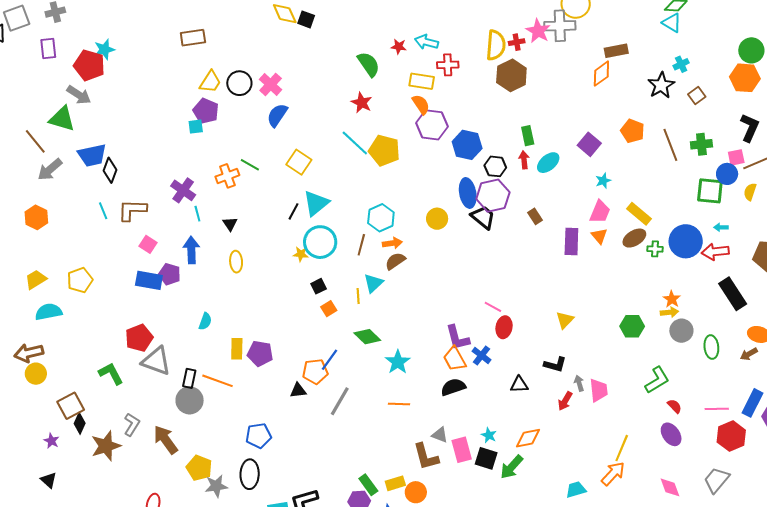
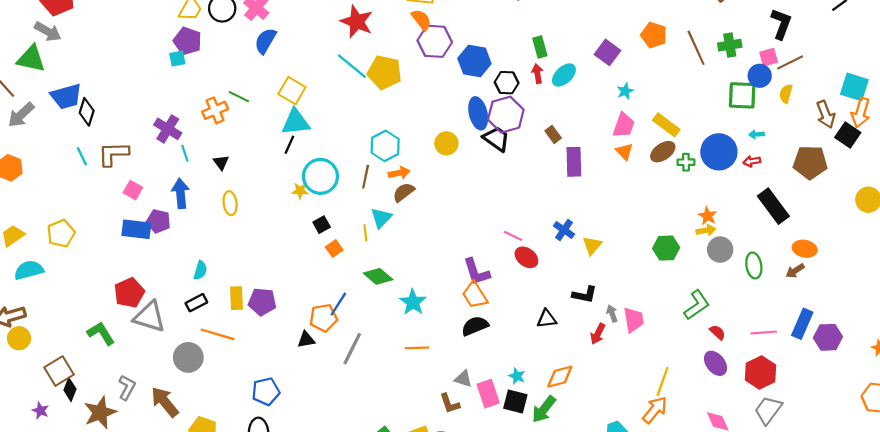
red star: (362, 103) -> (357, 22), size x1.4
cyan triangle: (316, 203) -> (296, 122), moved, turned 36
purple rectangle: (571, 241) -> (574, 162), moved
red arrow: (715, 252) -> (752, 161), size x0.6
red ellipse: (504, 327) -> (526, 257), turned -60
blue cross: (482, 355) -> (564, 230), moved
black rectangle: (189, 378) -> (196, 303), moved, turned 54
red hexagon: (731, 436) -> (761, 372), moved
brown L-shape: (426, 457) -> (450, 403), size x0.7

